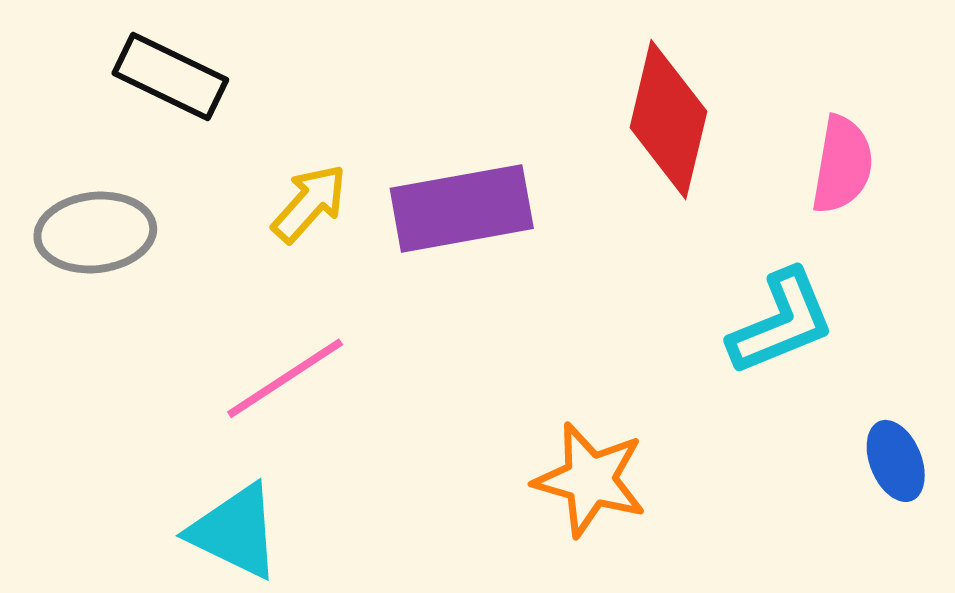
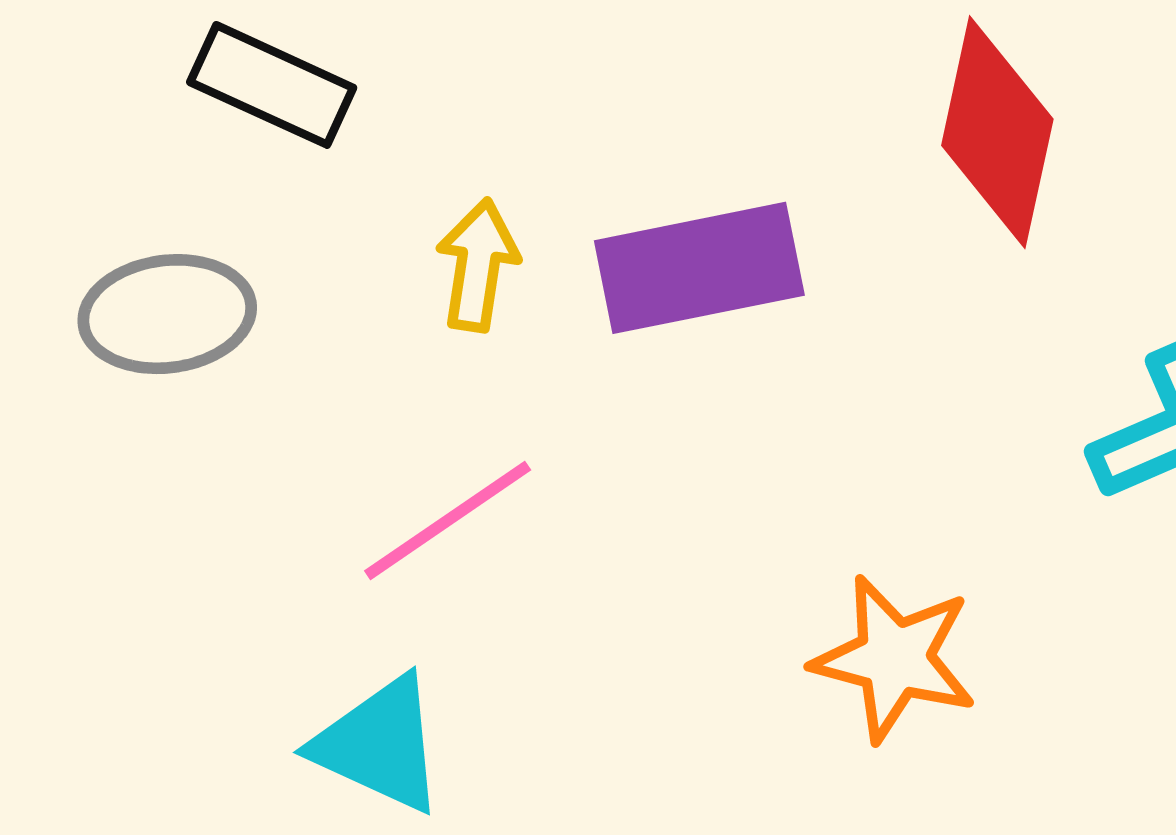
yellow arrow: (309, 203) -> (478, 265), turned -32

